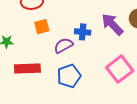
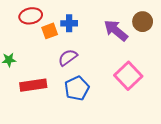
orange square: (42, 27) -> (50, 31), moved
blue cross: (83, 32) -> (69, 23), moved

